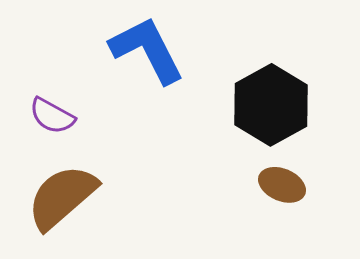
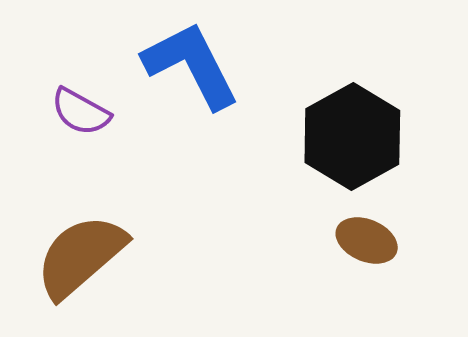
purple semicircle: (52, 116) -> (81, 112), moved

